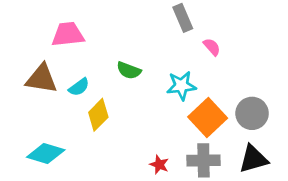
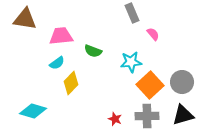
pink trapezoid: (68, 34) -> (61, 36), moved
brown triangle: (42, 79) -> (25, 19), moved

